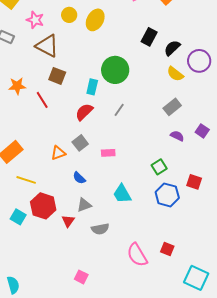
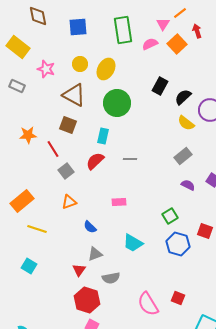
brown triangle: (47, 46) -> (74, 95), moved
green circle: (115, 70) -> (117, 103), moved
gray line: (119, 110) -> (130, 159), turned 56
gray square: (80, 143) -> (66, 171), moved
cyan trapezoid: (122, 194) -> (133, 243), turned -30
red hexagon: (43, 206) -> (87, 300), moved

